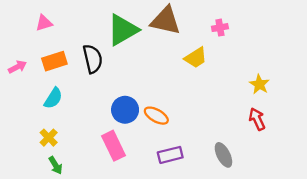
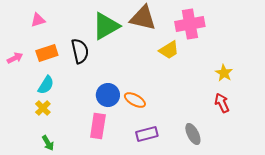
pink cross: (220, 28) -> (190, 24), size x2.0
yellow cross: (49, 138) -> (43, 108), moved
pink rectangle: (113, 146) -> (98, 126), turned 35

